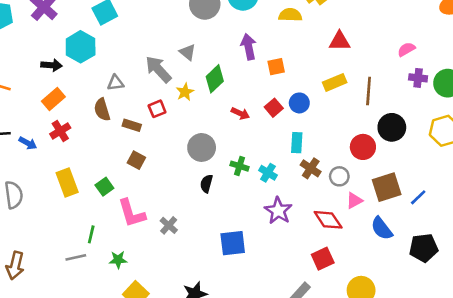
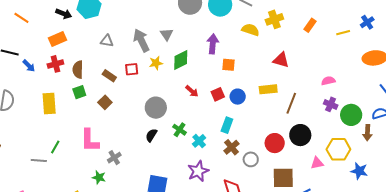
brown semicircle: (102, 110) -> (78, 70), moved
green square: (104, 187) -> (79, 92), moved
pink triangle: (354, 201) -> (317, 163), moved
green star: (118, 260) -> (99, 177), moved

